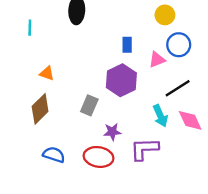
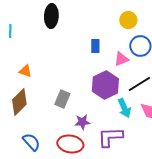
purple hexagon: (121, 80) -> (105, 85), moved
blue semicircle: (54, 155) -> (31, 142), turned 30

